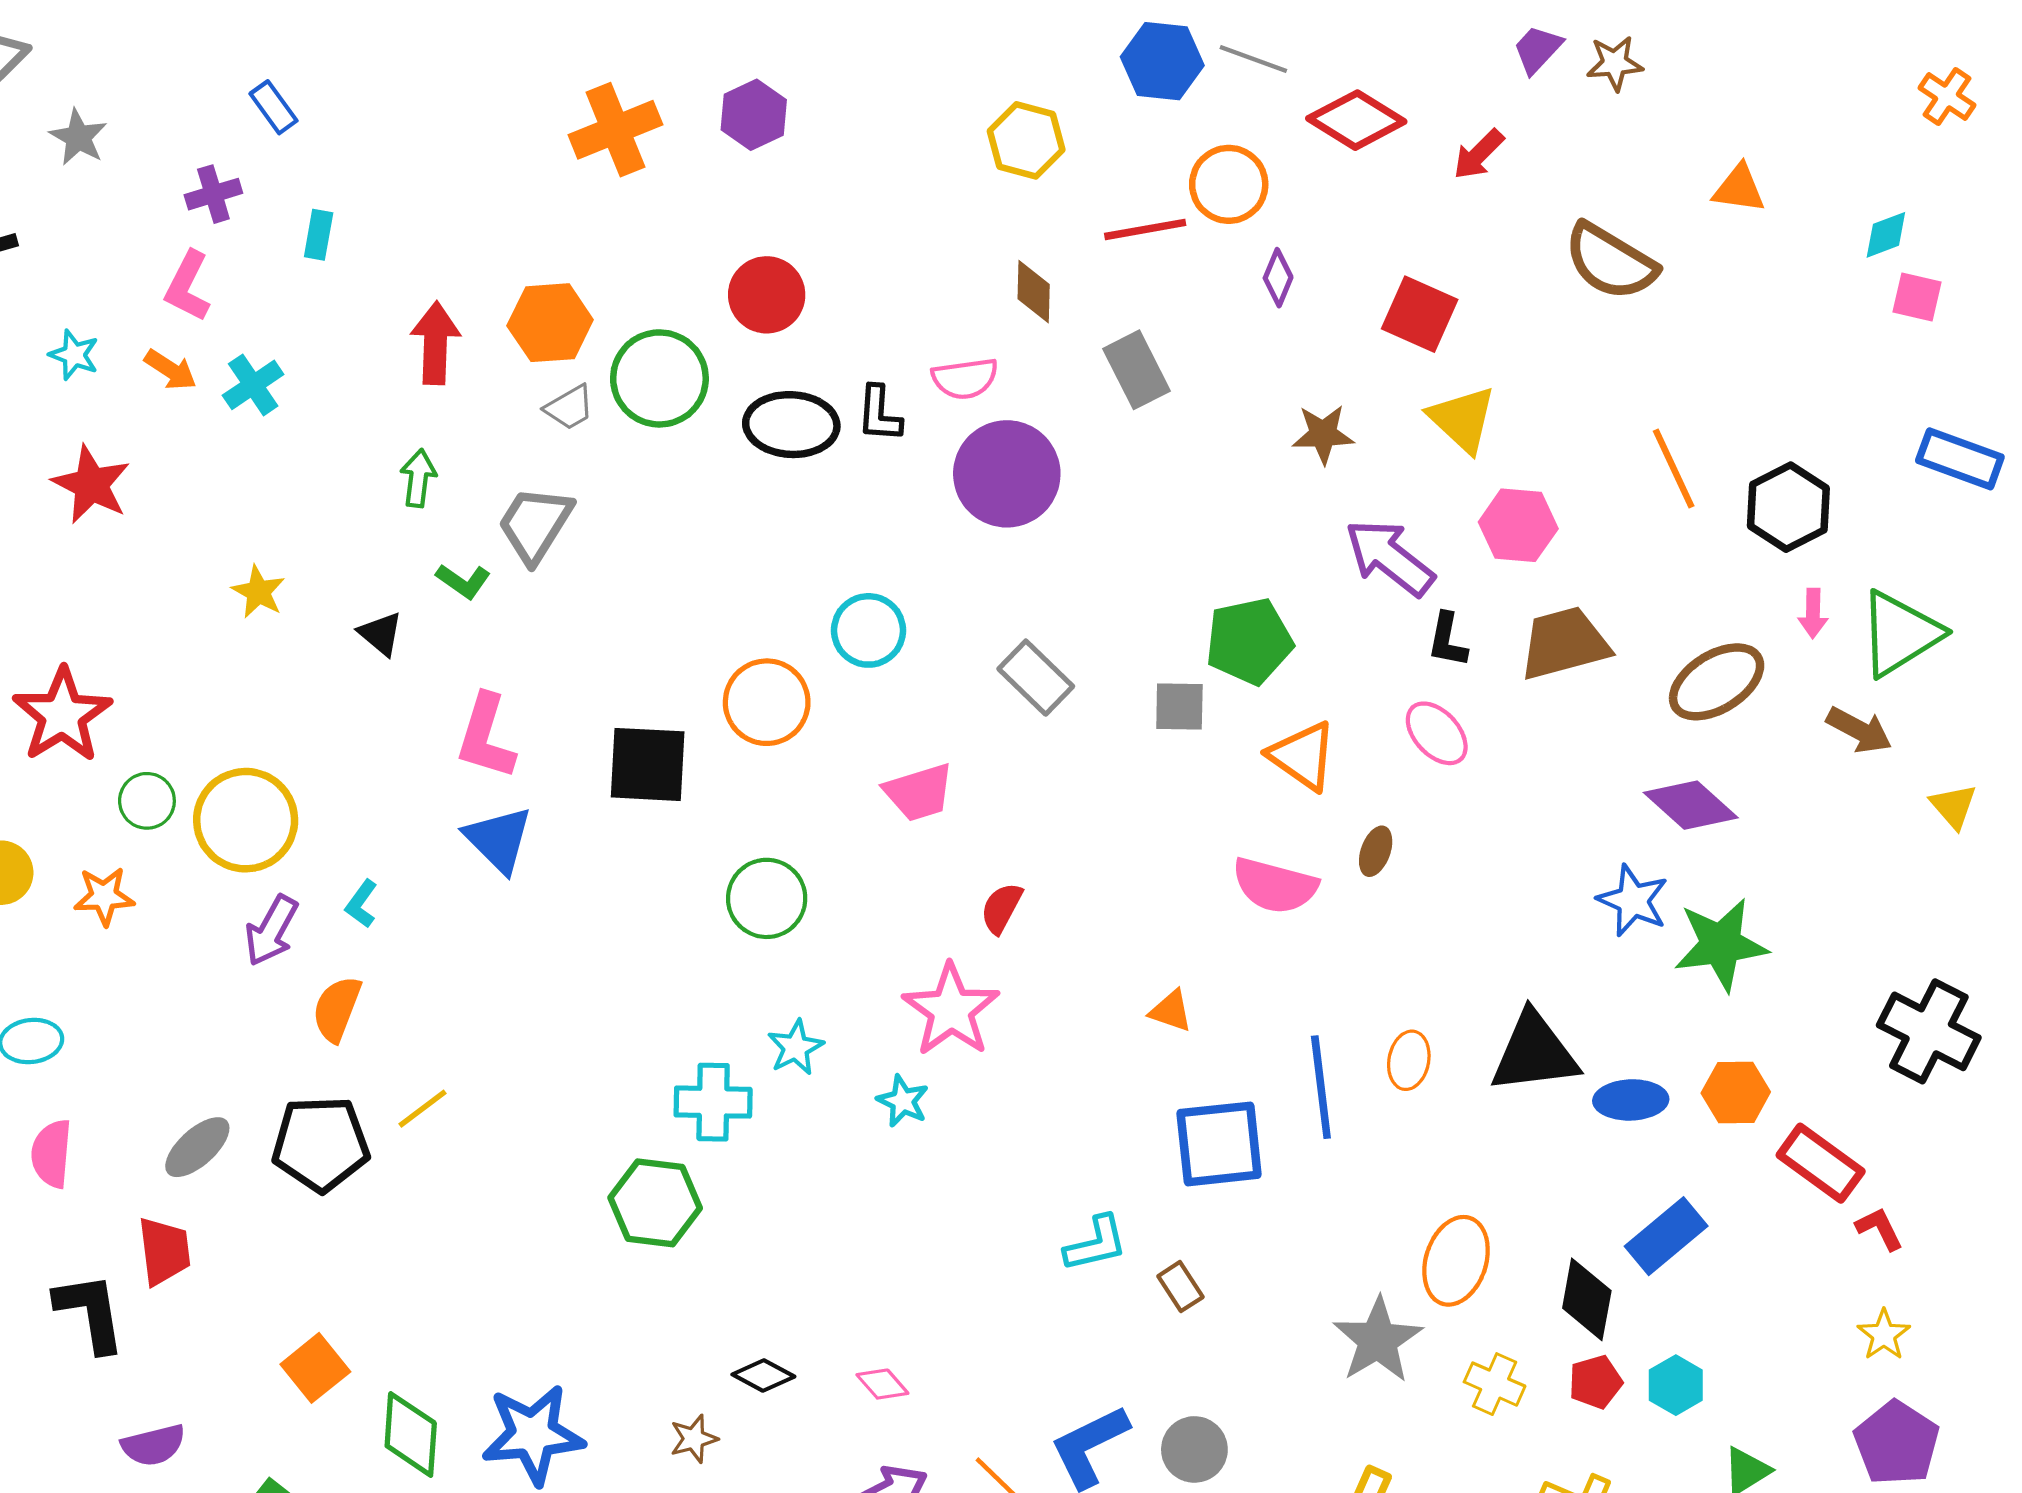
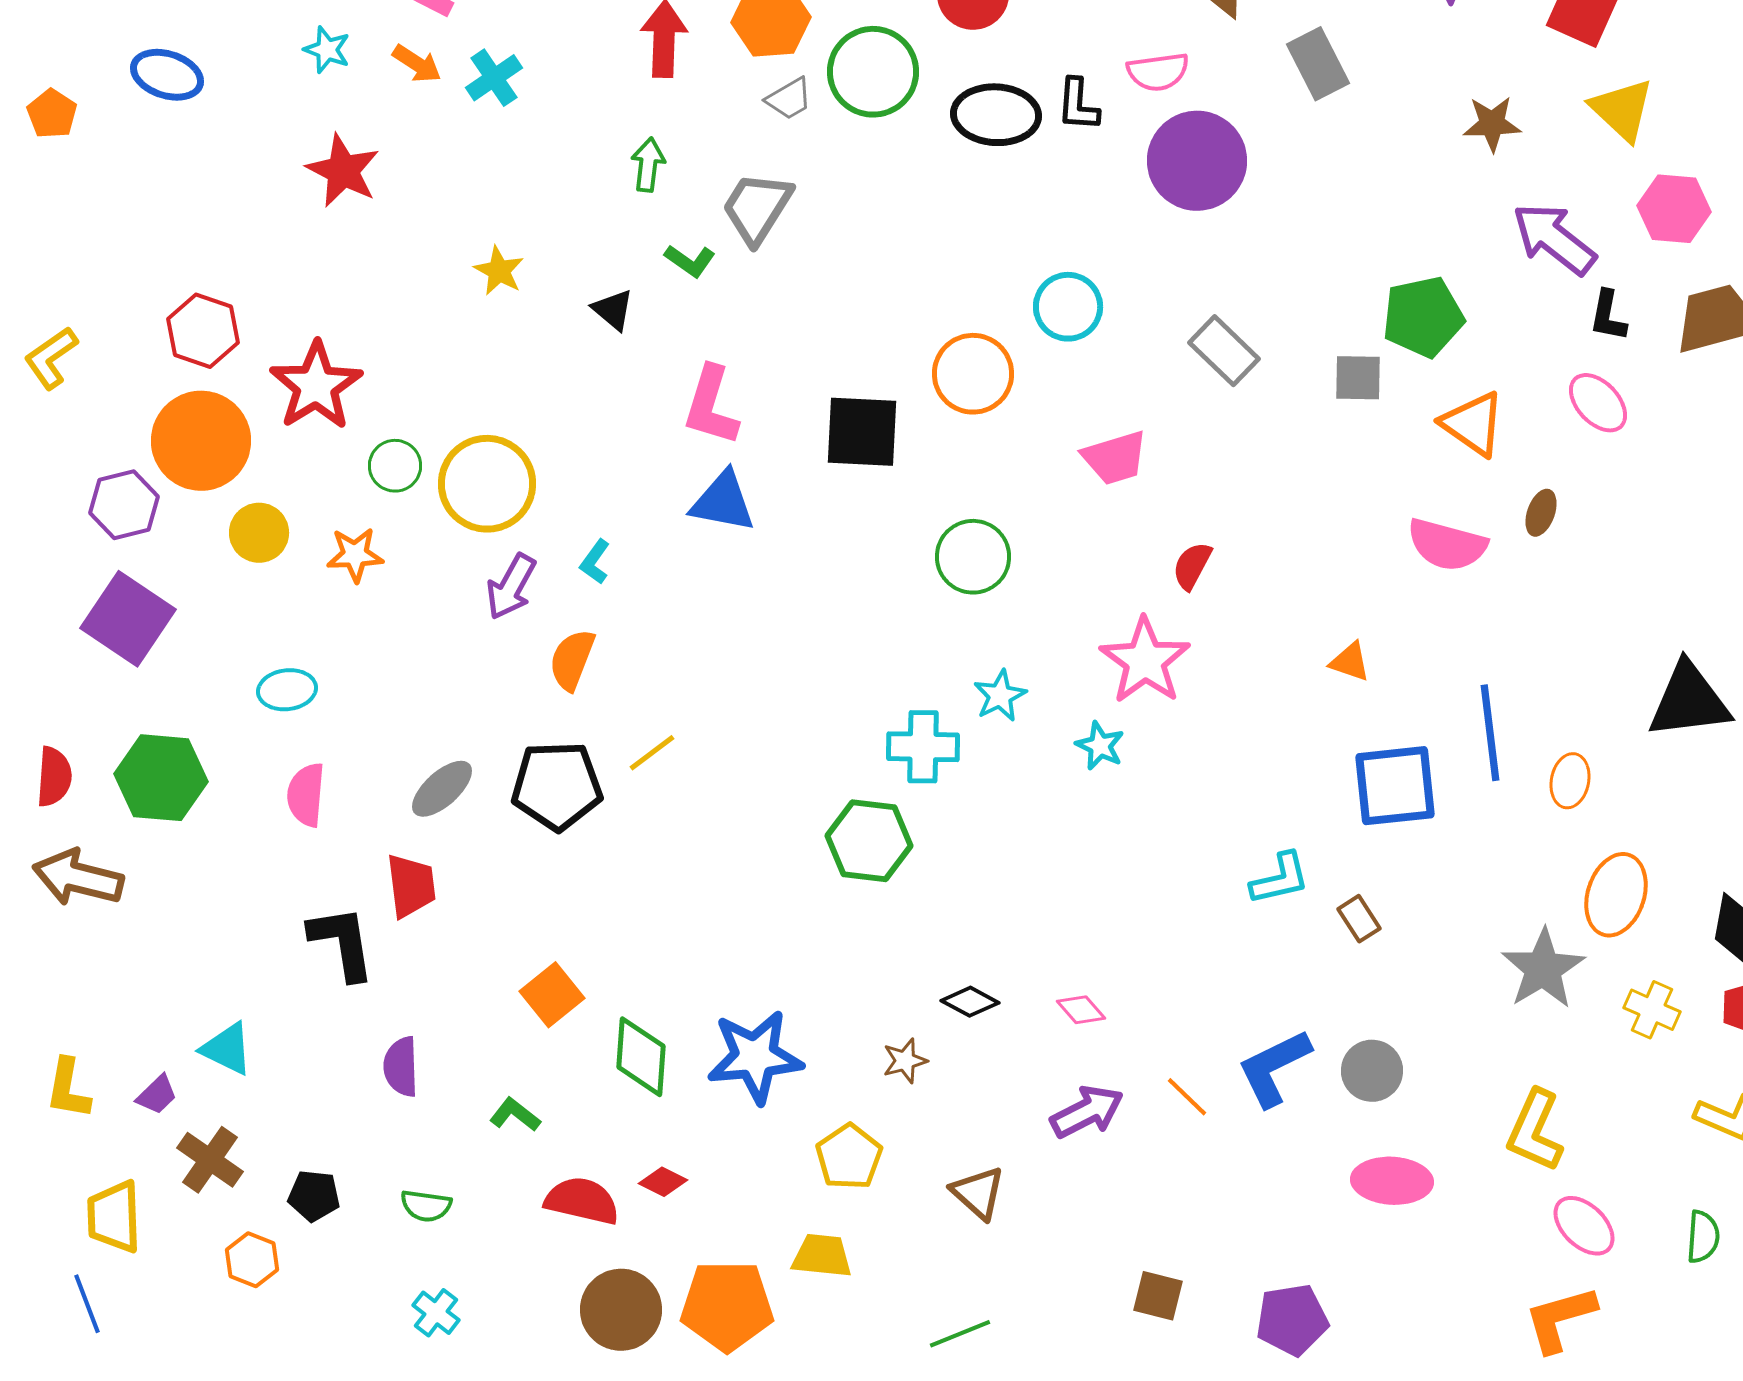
blue triangle: (499, 839) -> (723, 502), turned -34
orange ellipse: (1409, 1060) -> (1570, 781), moved
purple semicircle: (153, 1445) -> (401, 1067), turned 102

